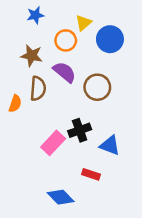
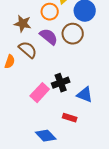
brown circle: (97, 87) -> (73, 34), moved
brown semicircle: (38, 88) -> (28, 50), turned -54

